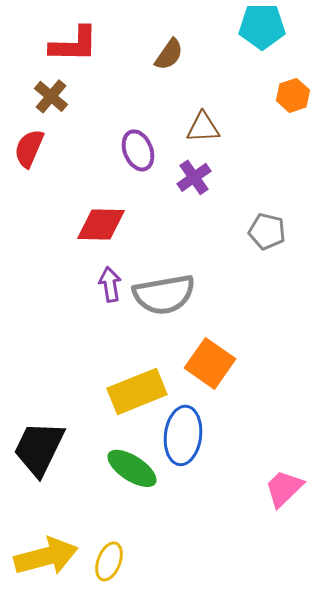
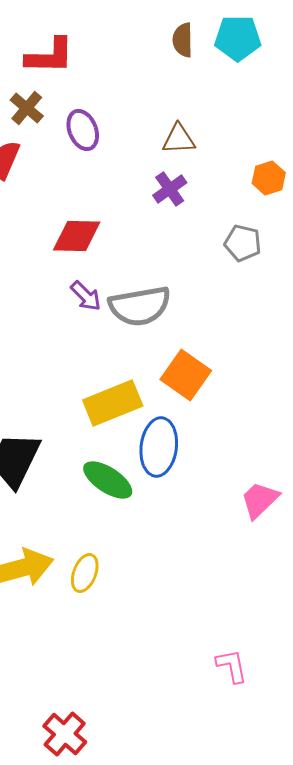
brown semicircle: (169, 54) -> (183, 40), moved, turned 144
orange hexagon: (293, 95) -> (269, 178), moved
purple ellipse: (138, 150) -> (83, 130), moved
purple arrow: (110, 284) -> (86, 296), turned 144

